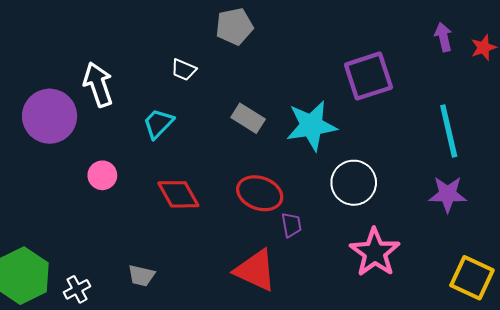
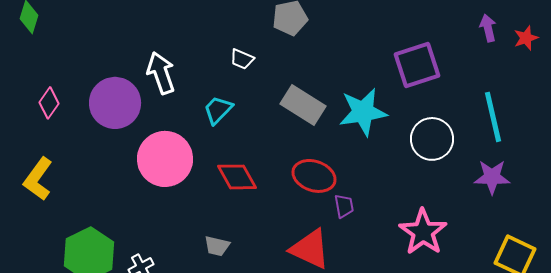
gray rectangle: (248, 118) -> (303, 105), size x1.4
pink circle: (102, 175) -> (165, 159), size x2.0
white circle: (354, 183) -> (432, 139), moved
gray trapezoid: (141, 276) -> (217, 246), moved

